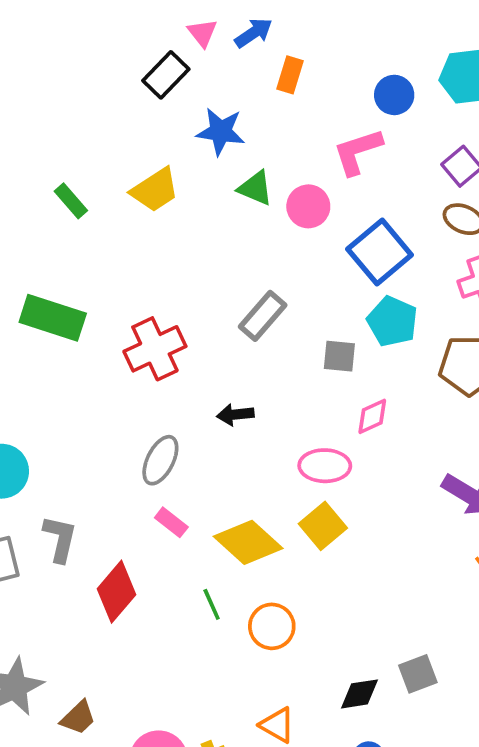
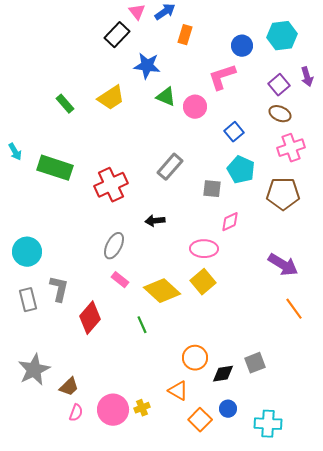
blue square: (380, 252) -> (234, 132), size x0.6
orange circle: (272, 626) -> (195, 358), moved

